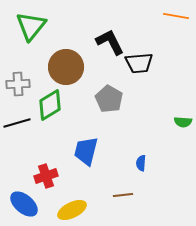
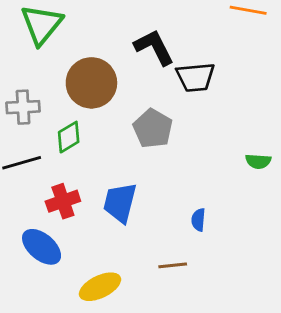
green diamond: (50, 105) -> (69, 137), size x0.7
red cross: (46, 176) -> (63, 201), moved
blue ellipse: (24, 204) -> (42, 247), moved

